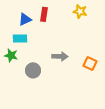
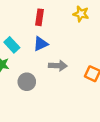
blue triangle: (25, 19) -> (41, 44), moved
cyan rectangle: (20, 38) -> (12, 45), turned 48

